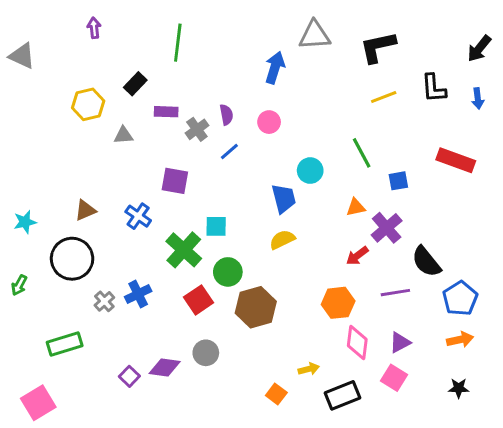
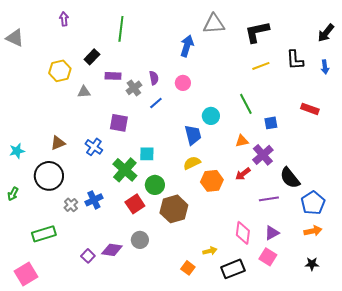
red rectangle: (456, 160) -> (310, 109), size x0.7
orange hexagon: (338, 303) -> (212, 181), moved

